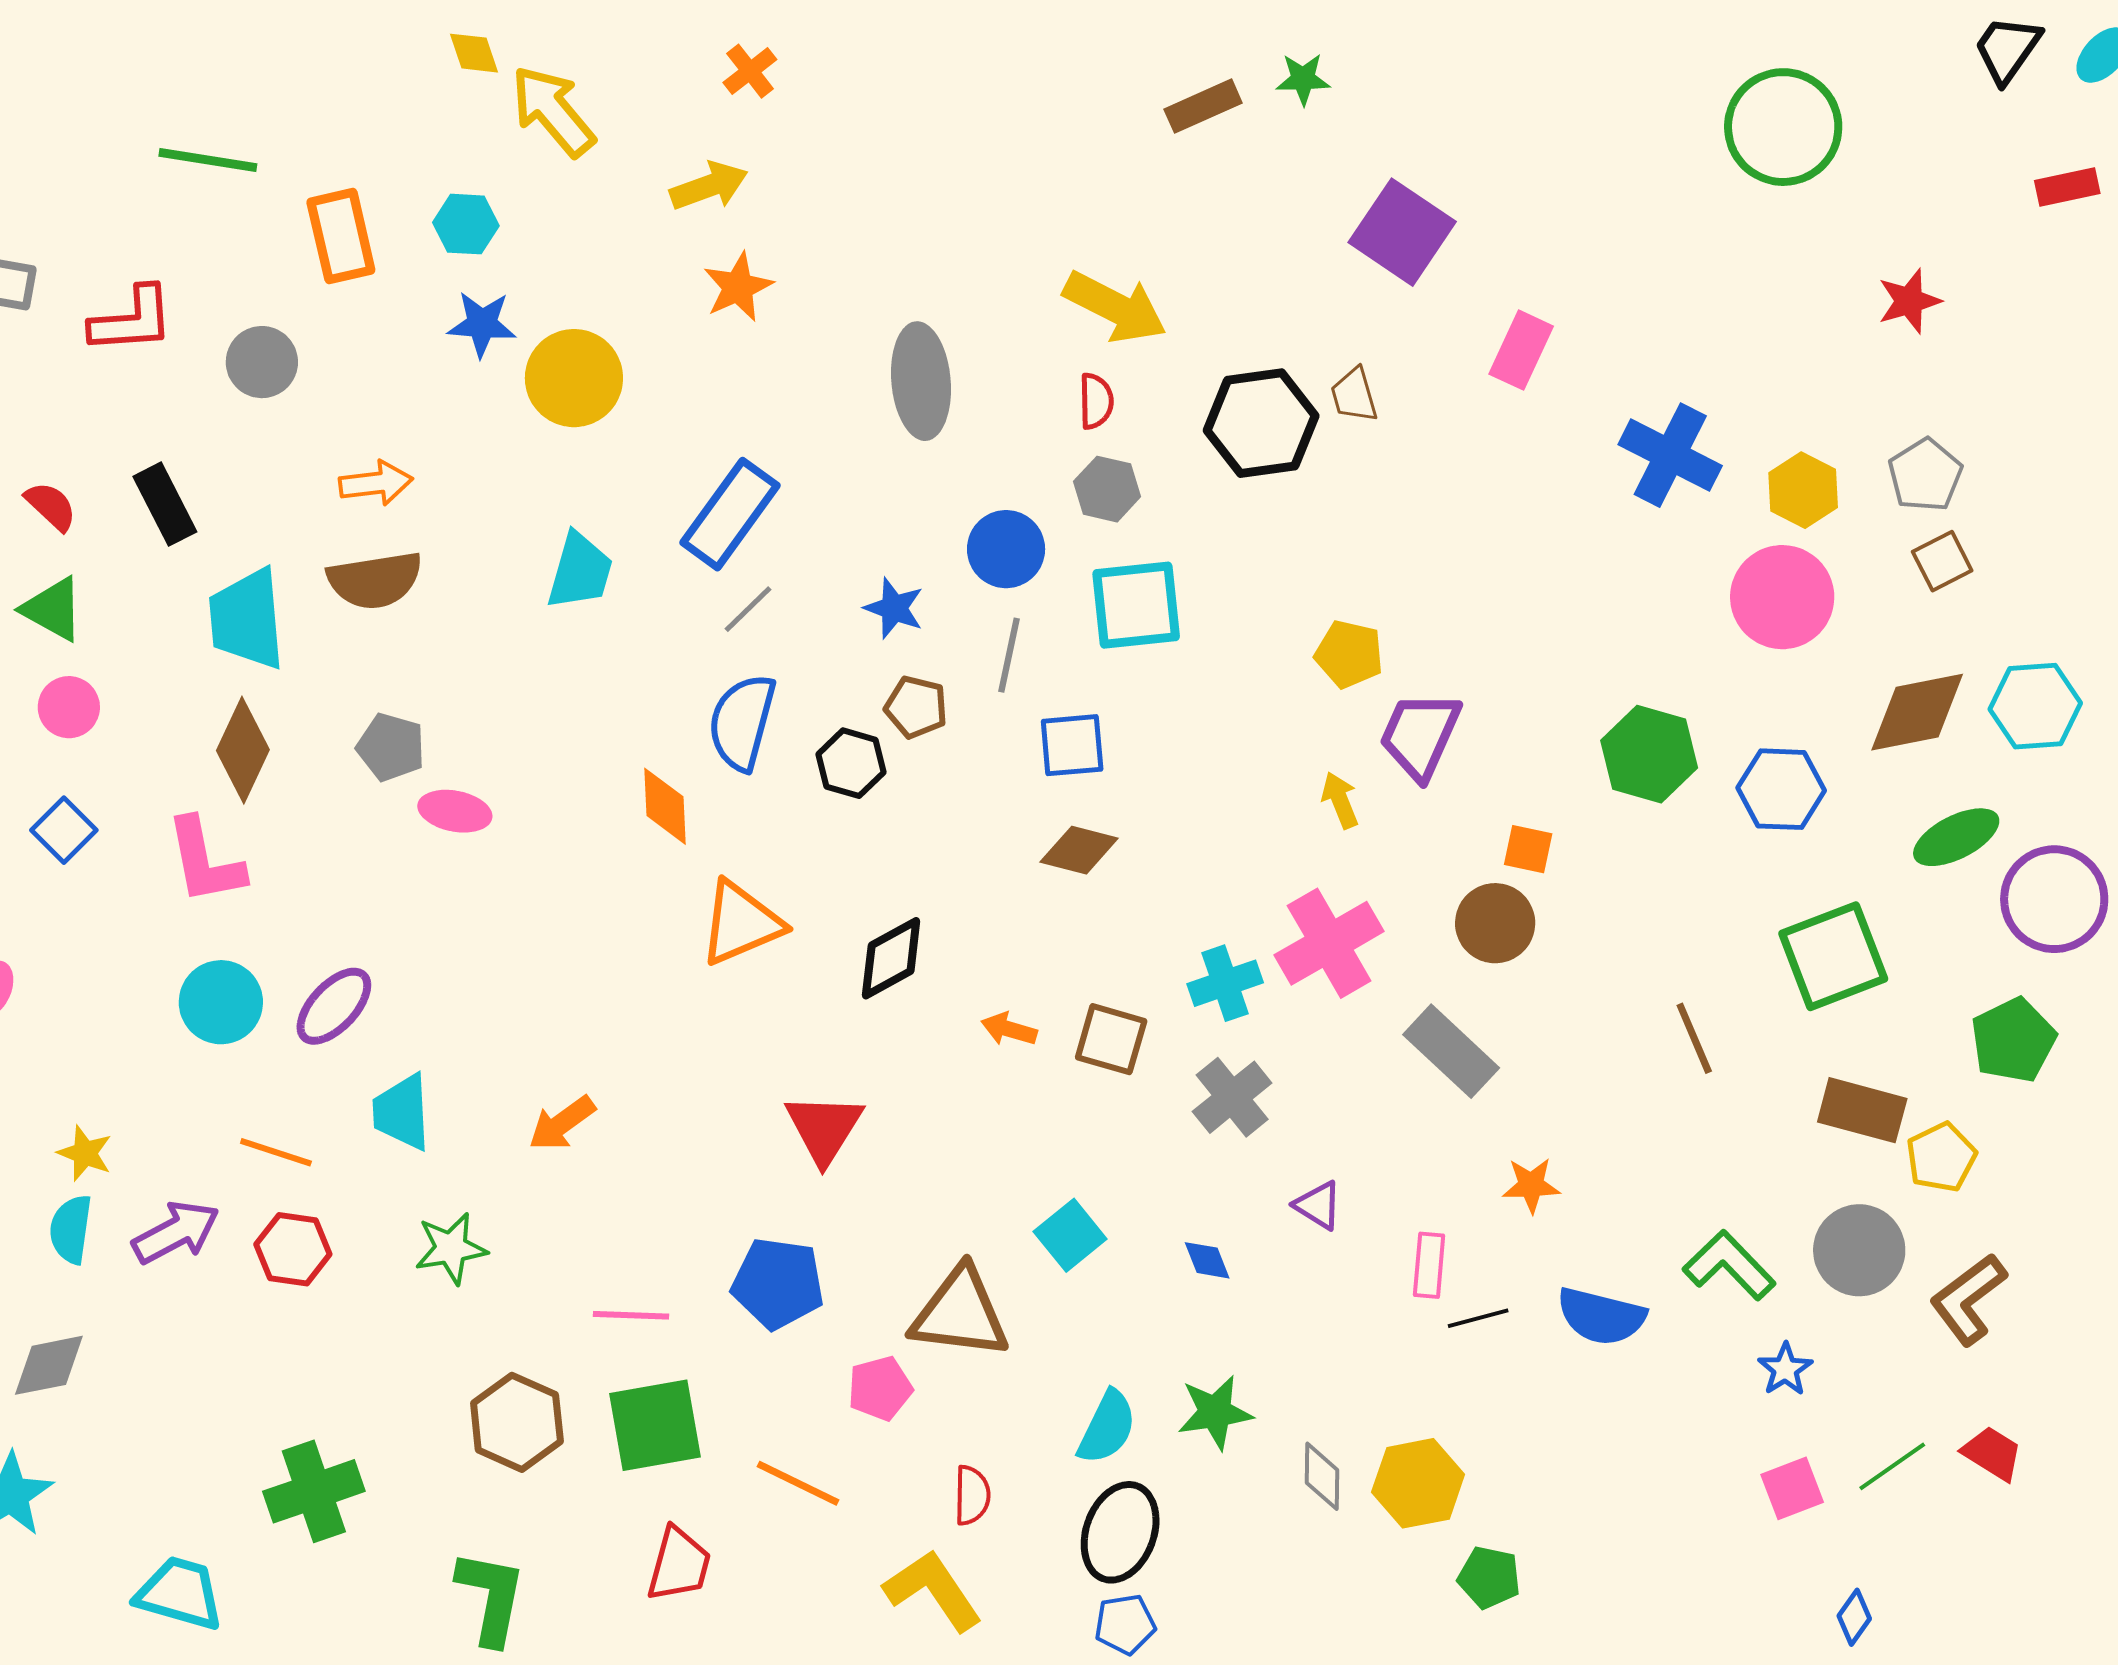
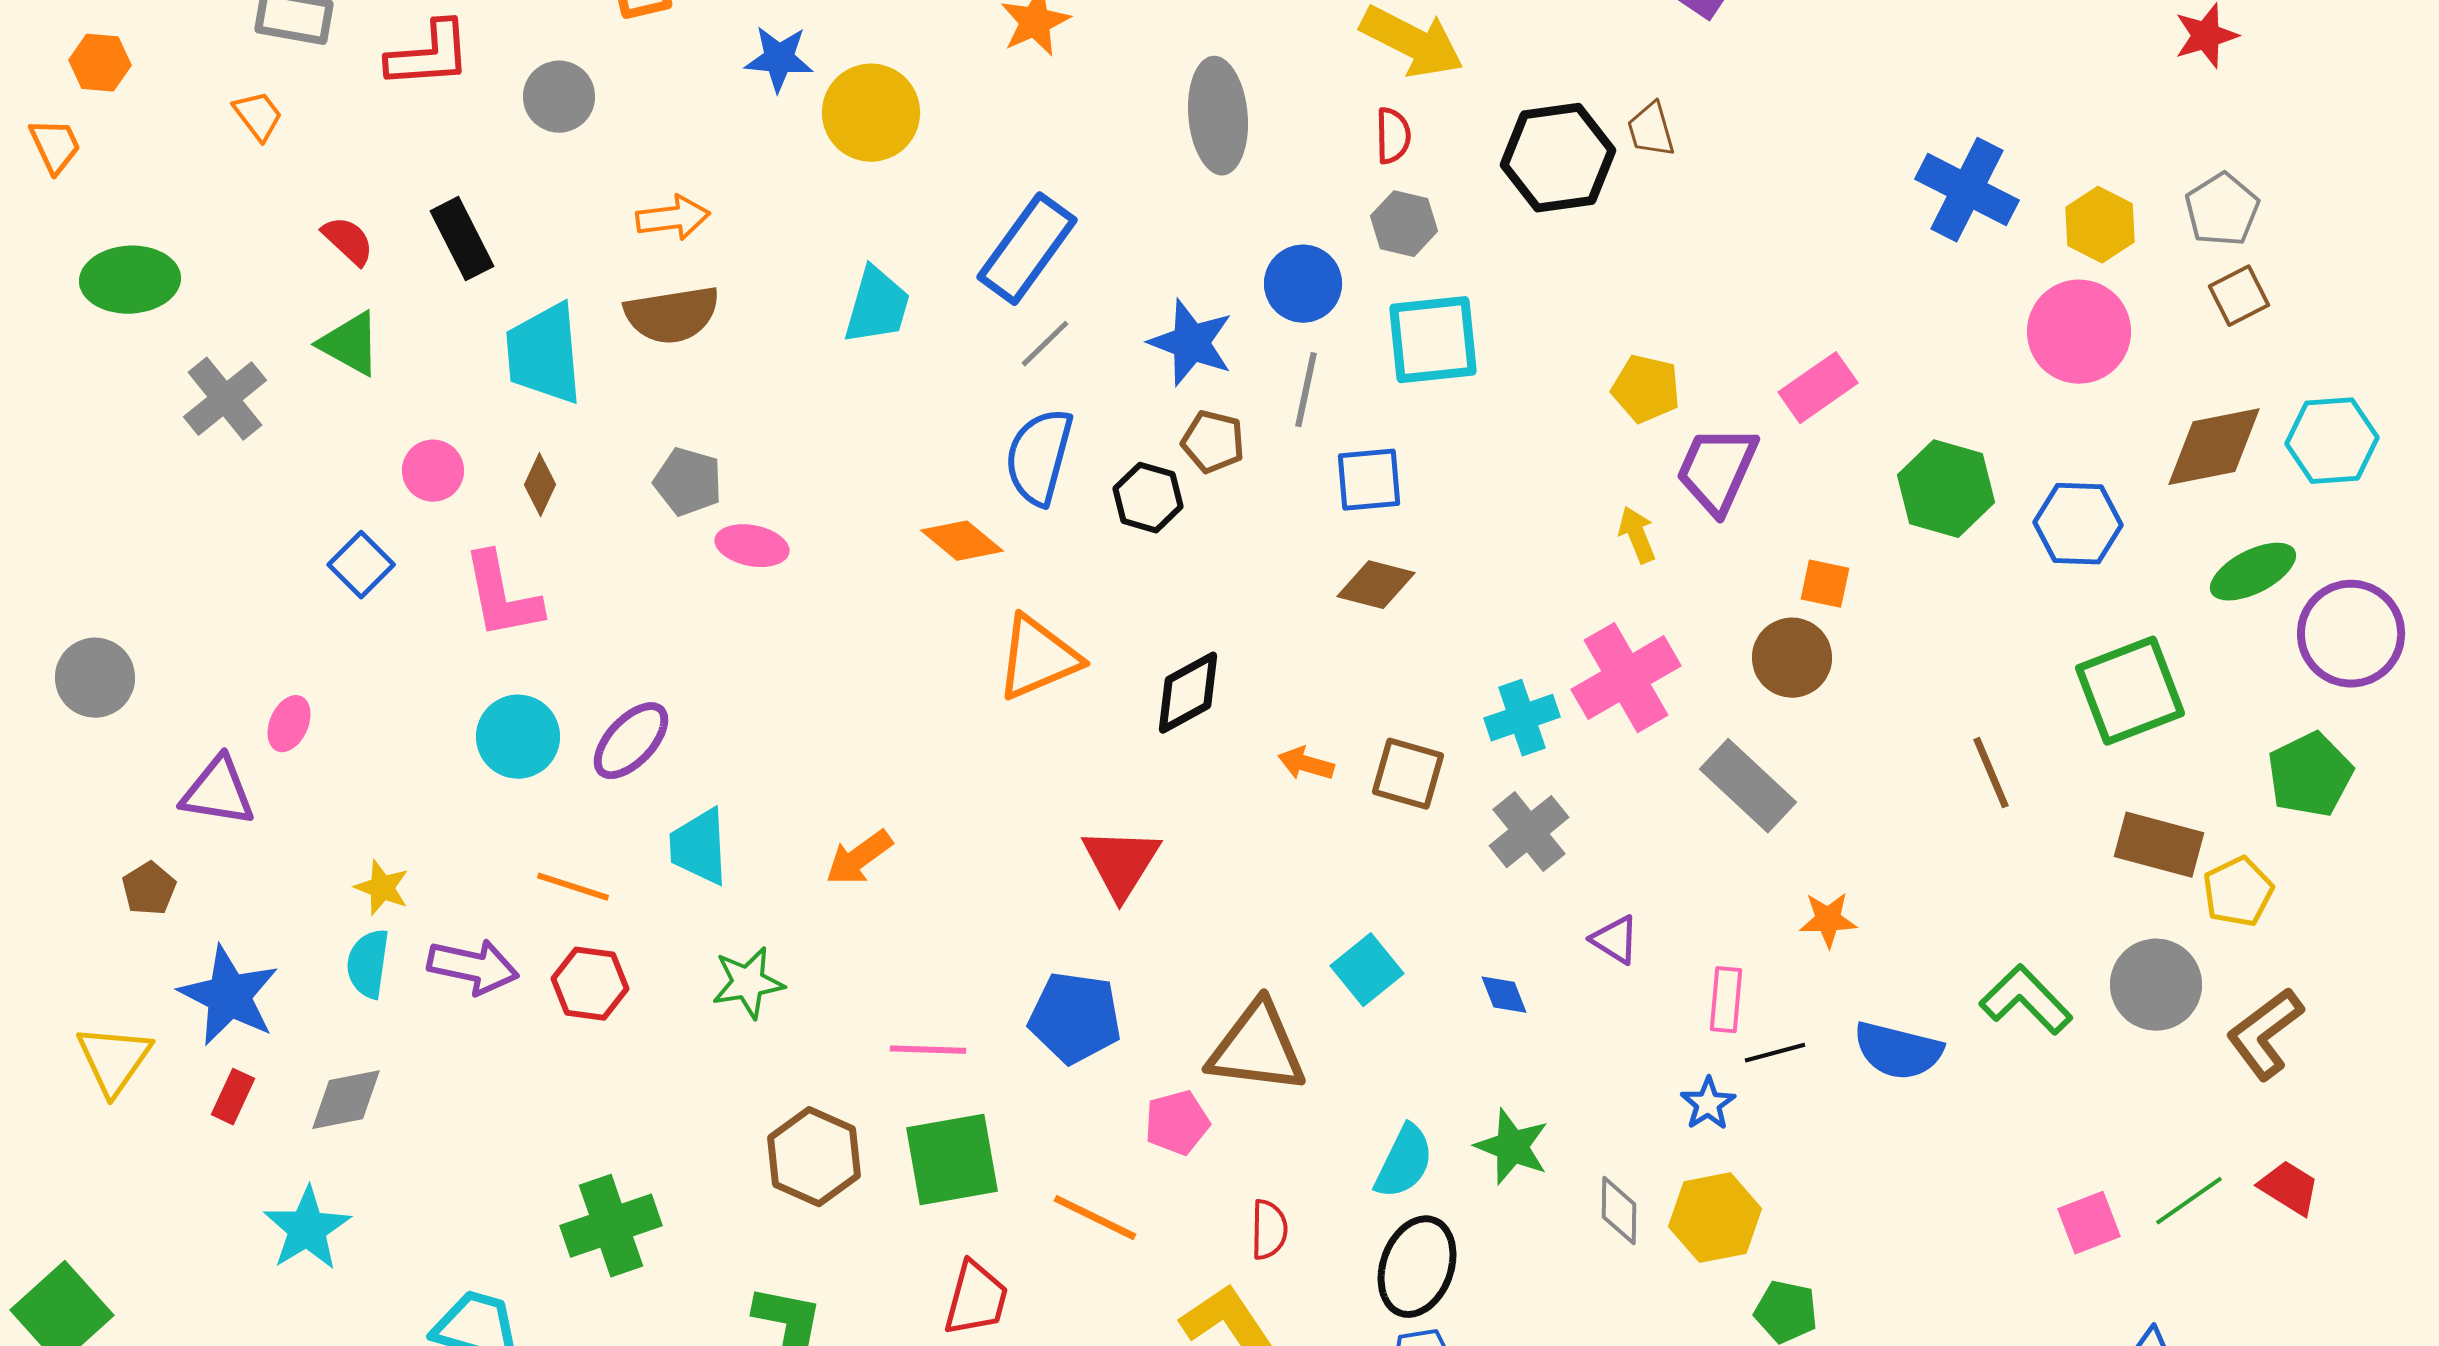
pink rectangle: (1521, 350) -> (1818, 388), moved, turned 30
blue star: (894, 608) -> (1191, 343), size x1.4
pink circle: (69, 707) -> (433, 471), moved
brown diamond: (243, 750) -> (540, 485), size x0.6
orange diamond: (665, 806) -> (962, 541), turned -48
purple arrow: (176, 1232) -> (473, 967), turned 40
blue star: (1785, 1369) -> (1708, 1104), moved
green star: (1215, 1412) -> (1512, 1147), turned 30

